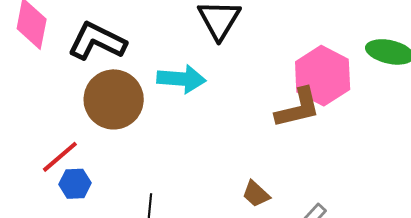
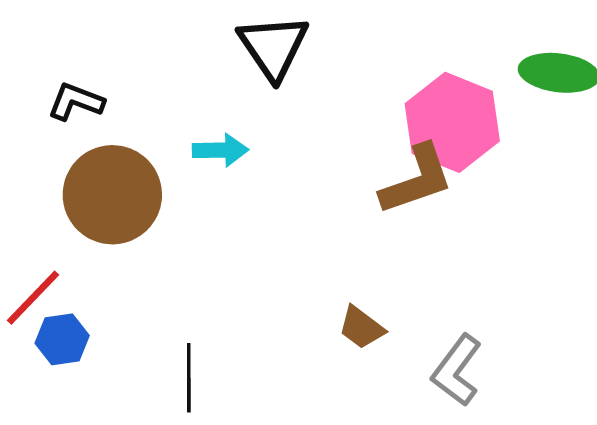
black L-shape: (97, 41) -> (76, 102), size x0.6
cyan arrow: (181, 79) -> (220, 150), size x0.7

